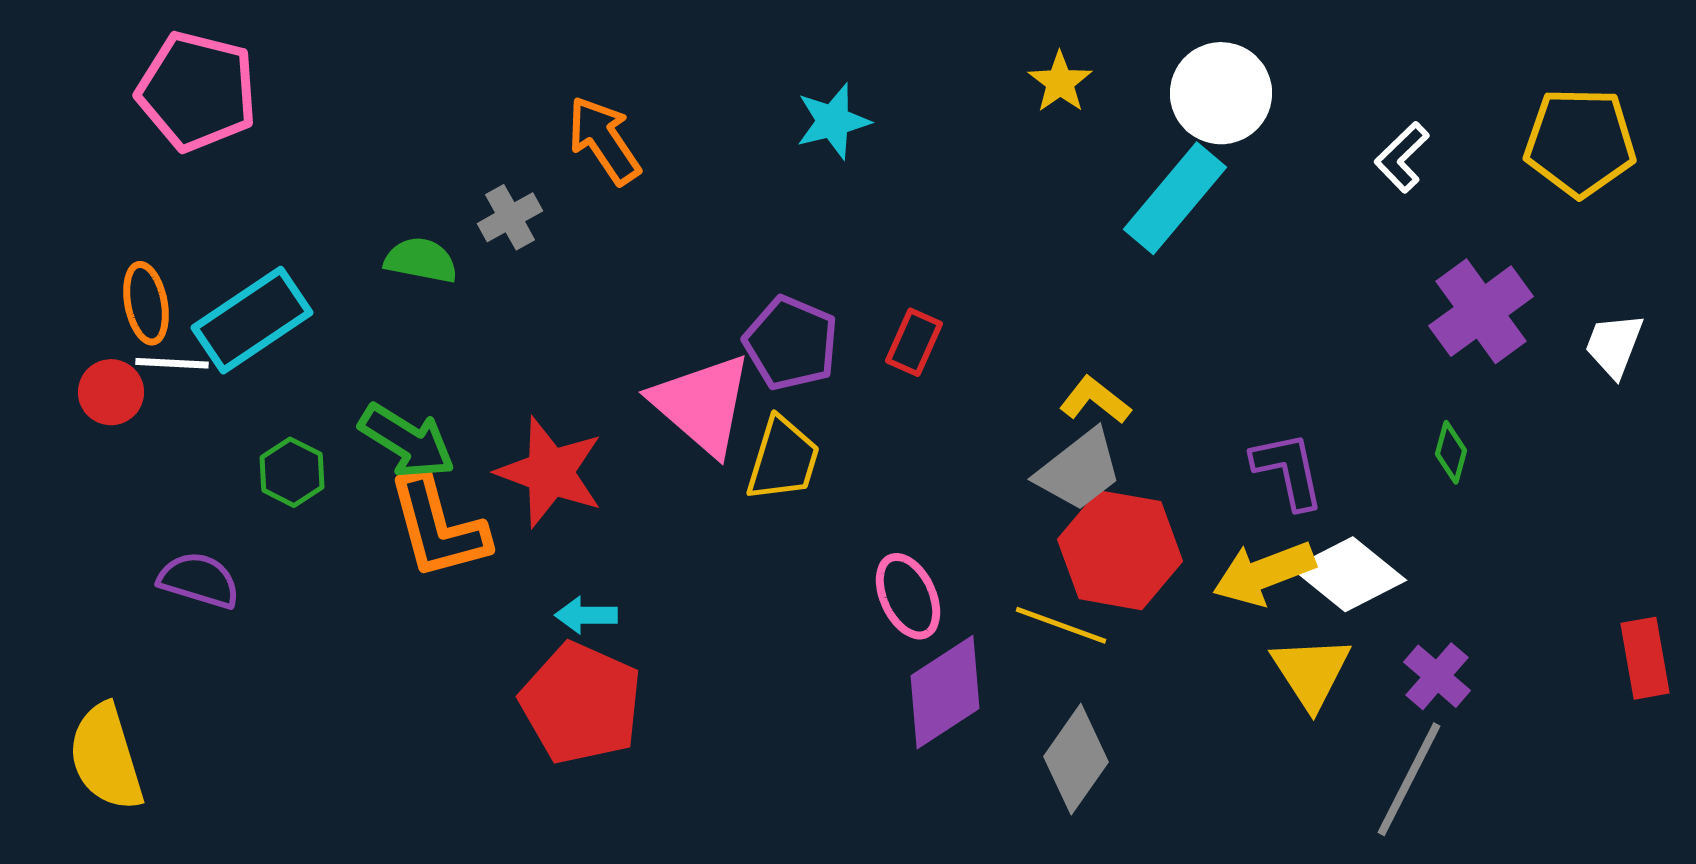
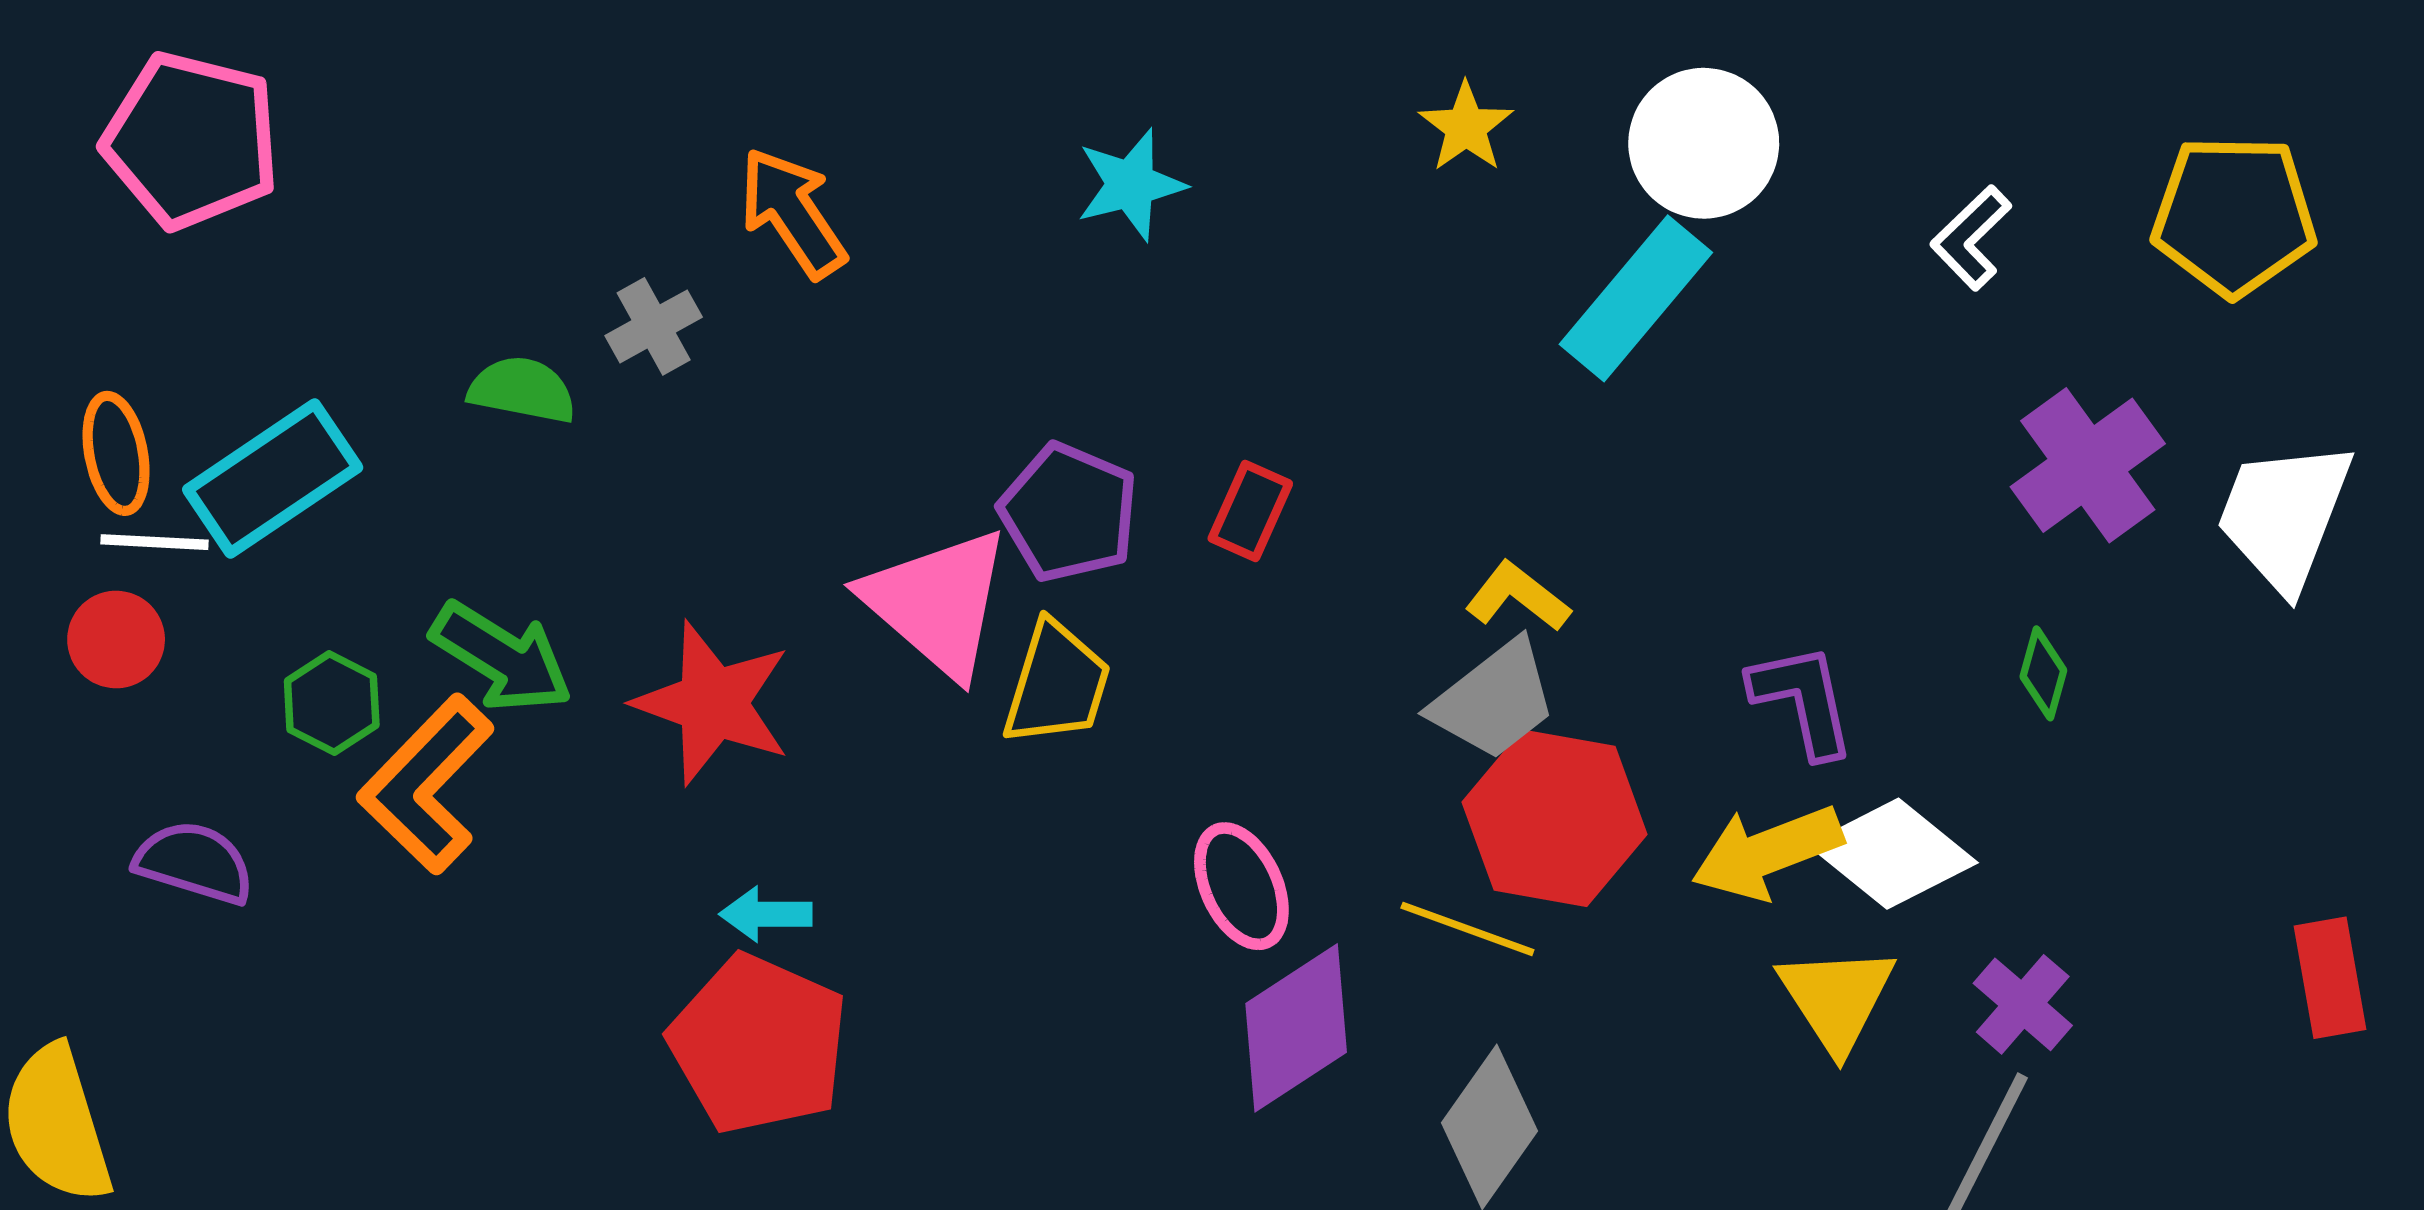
white trapezoid: (1614, 345) -> (2284, 515), size x1.6
red circle: (111, 392) -> (116, 640), moved
orange L-shape: (438, 527) -> (426, 784), moved, turned 59

